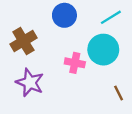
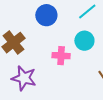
cyan circle: (103, 50) -> (84, 41), size x0.7

